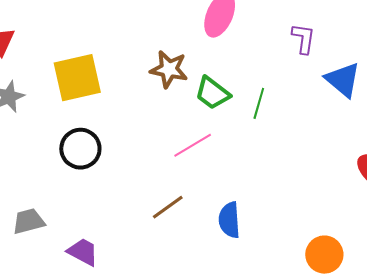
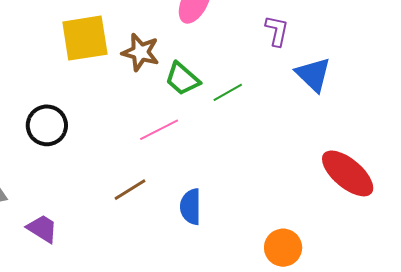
yellow square: (77, 78) -> (85, 38), moved
green line: (259, 103) -> (228, 92), turned 40

